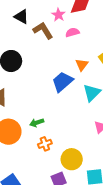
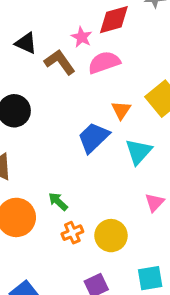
pink semicircle: (72, 32) -> (104, 62), size x1.5
green arrow: (37, 123) -> (58, 201), turned 64
yellow circle: (72, 159) -> (111, 236), moved

